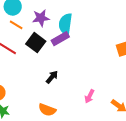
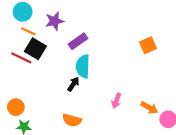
cyan semicircle: (65, 24) -> (83, 66), moved
black square: (36, 43) -> (35, 49), moved

